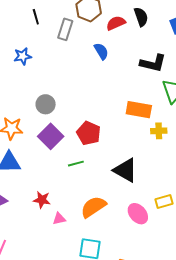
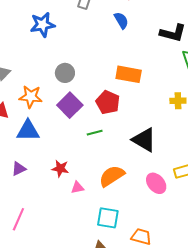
blue star: (23, 56) -> (43, 25), size x1.4
orange rectangle: (139, 110) -> (129, 74), moved

